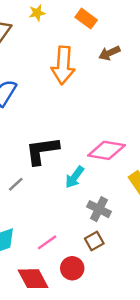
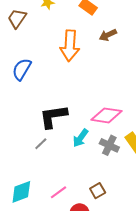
gray line: (16, 184) -> (41, 144), moved
gray cross: (99, 209) -> (109, 145), moved

